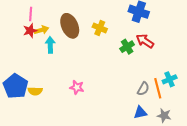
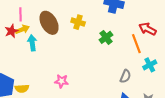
pink line: (31, 14) -> (20, 14), moved
red arrow: (145, 41) -> (148, 29), moved
orange line: (158, 88) -> (136, 44), moved

